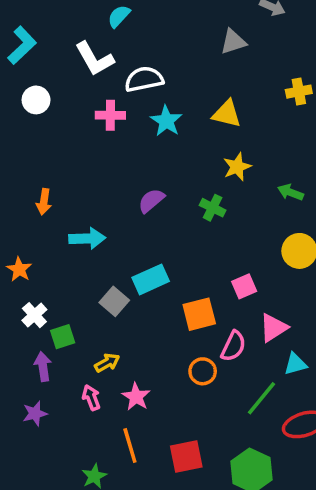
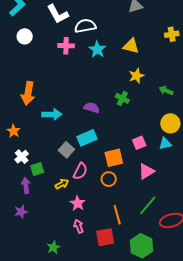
purple semicircle: (151, 201) -> (92, 108), moved, turned 56
orange arrow: (44, 202) -> (28, 93), size x1.6
pink triangle: (273, 328) -> (146, 171), moved
pink semicircle: (233, 346) -> (80, 171), moved
cyan triangle: (295, 364) -> (165, 144), moved
orange circle: (203, 371) -> (109, 179), moved
pink arrow: (91, 398) -> (79, 226), moved
orange line: (130, 445) -> (117, 215), moved

